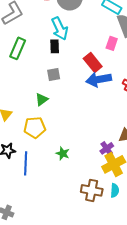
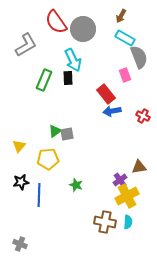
pink rectangle: (112, 43) -> (125, 75), turned -40
green rectangle: (18, 48) -> (44, 80), moved
gray square: (54, 74) -> (67, 134), moved
blue arrow: (99, 79) -> (112, 111), size x0.7

